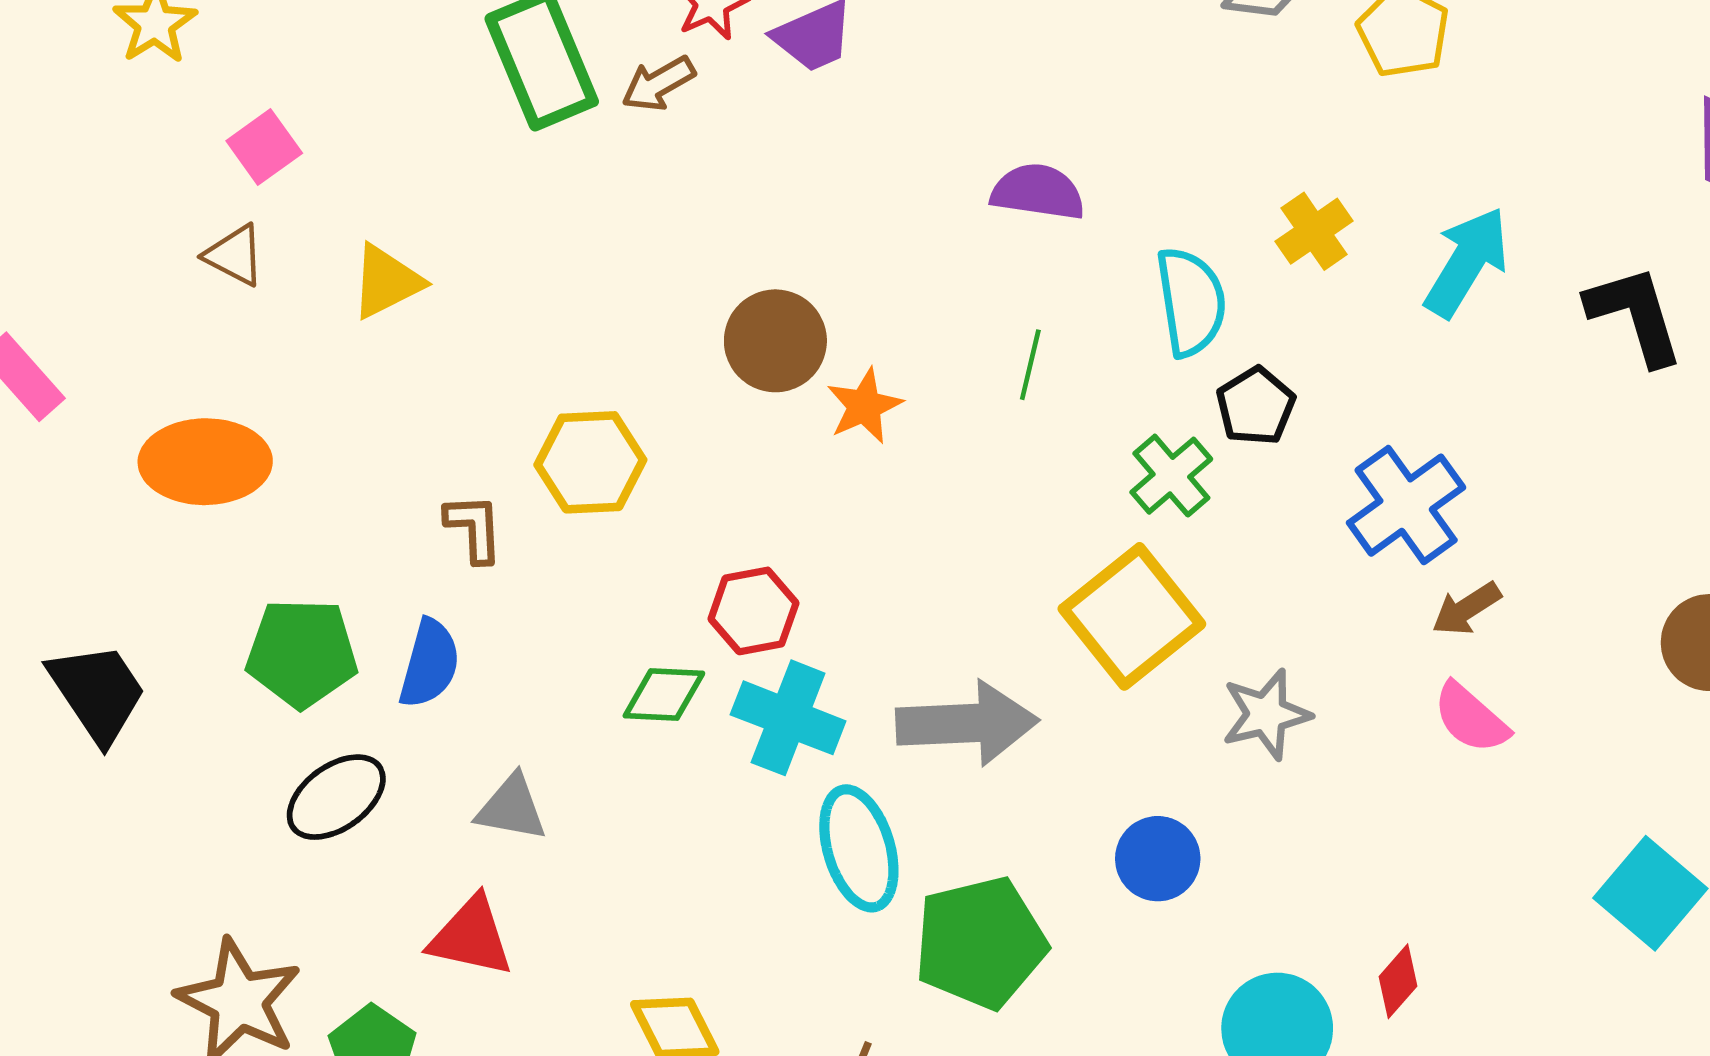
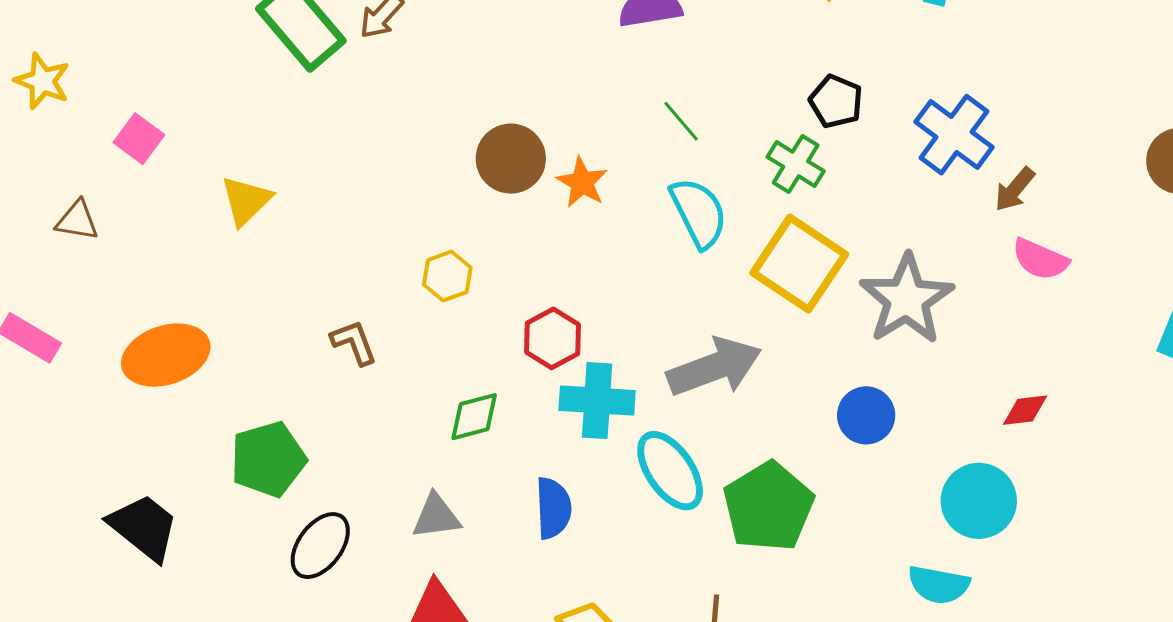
brown triangle: (235, 255) -> (77, 221), moved
cyan semicircle: (1191, 302) -> (699, 213), moved
green line: (1030, 365) -> (681, 121), turned -36
yellow hexagon: (590, 462) -> (447, 276), moved, size x0.7
blue semicircle: (429, 664) -> (553, 508), moved
green diamond: (664, 695) -> (474, 417), moved
gray star: (1266, 714) -> (907, 299), size x1.5
red diamond: (1398, 981) -> (1025, 410), moved, turned 60

